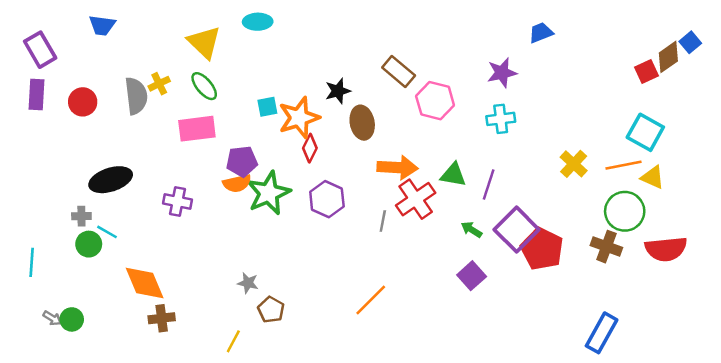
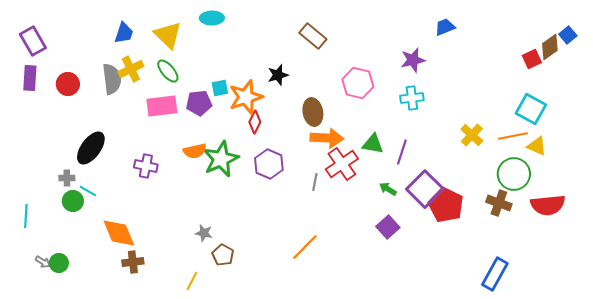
blue trapezoid: (102, 25) -> (124, 33), moved, turned -80
brown rectangle: (399, 72) -> (313, 36), moved
yellow cross: (159, 84) -> (131, 69), size x1.4
brown ellipse: (362, 123) -> (313, 112), moved
purple pentagon: (242, 161) -> (199, 103), moved
black ellipse: (111, 180) -> (91, 148), turned -36

